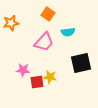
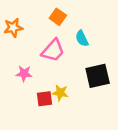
cyan semicircle: (68, 32) -> (82, 38), turned 72
pink star: (23, 70) -> (24, 73), moved

